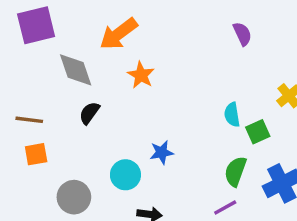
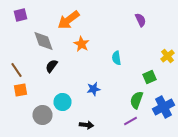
purple square: (36, 25) -> (20, 15), size x0.6
cyan semicircle: (232, 115) -> (116, 58), moved
brown line: (29, 120) -> (16, 70), turned 49
cyan circle: (125, 175) -> (62, 102), moved

